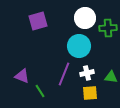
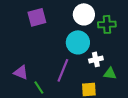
white cross: (87, 73) -> (96, 59), moved

